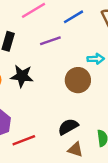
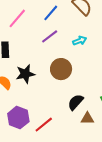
purple line: (50, 41) -> (50, 36), moved
brown circle: (78, 80) -> (61, 69), moved

